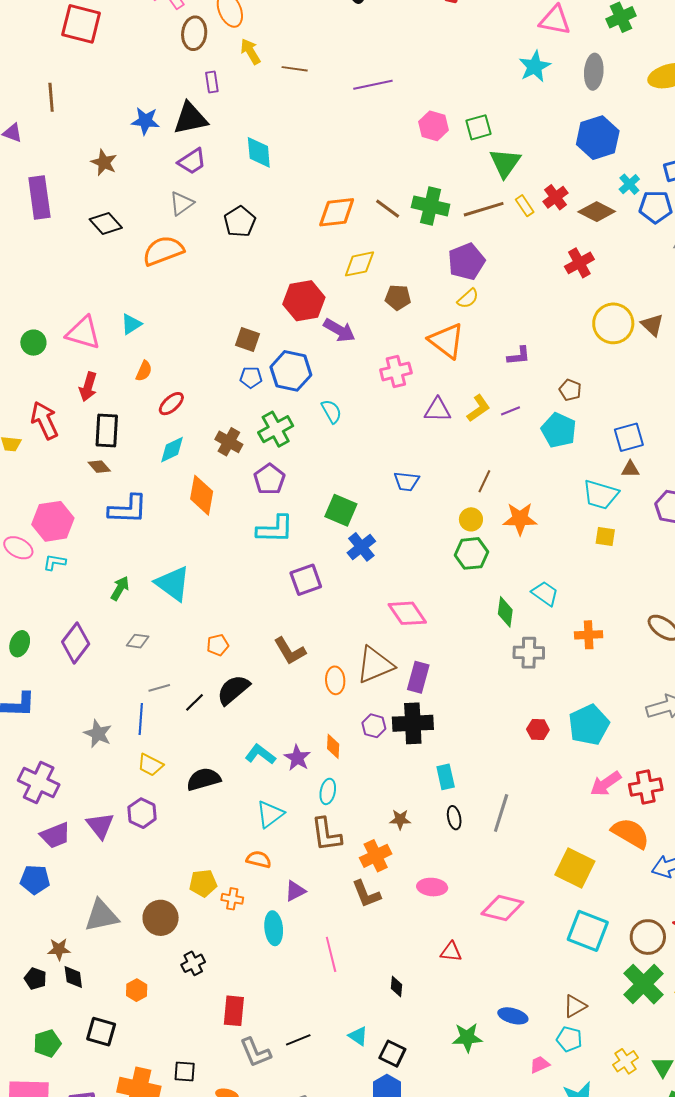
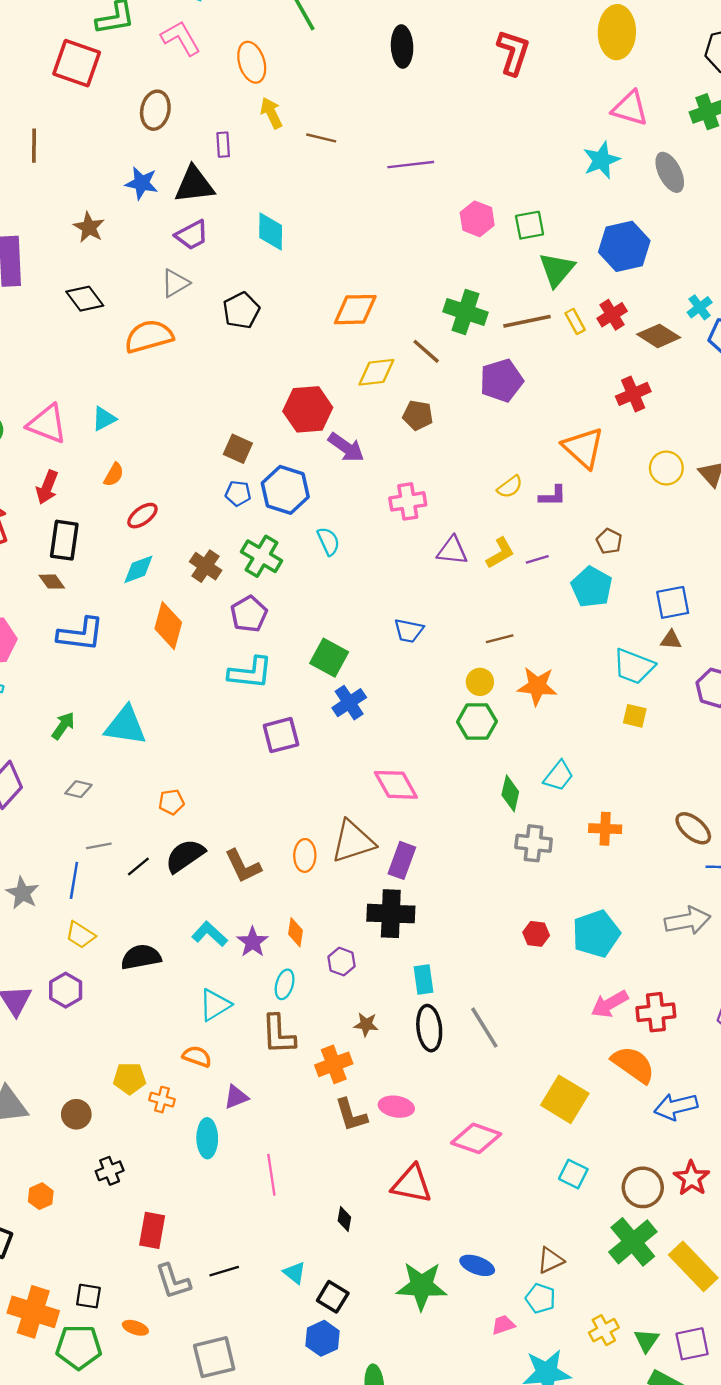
brown ellipse: (194, 33) -> (155, 110), moved
gray ellipse: (594, 72) -> (670, 172), turned -36
blue hexagon: (598, 138) -> (624, 246), moved
brown line: (388, 209) -> (426, 351), moved
yellow semicircle: (468, 298) -> (510, 487), moved
yellow circle: (613, 323) -> (666, 468), size x0.7
orange triangle: (446, 341) -> (583, 448), moved
green cross: (276, 429) -> (262, 556), turned -36
brown line: (484, 481) -> (500, 639), turned 45
cyan triangle: (173, 584) -> (125, 726), turned -33
cyan trapezoid: (545, 593) -> (559, 776), turned 88
brown L-shape: (290, 651) -> (243, 866), moved
purple hexagon: (374, 726) -> (341, 962), moved
gray line: (501, 813) -> (484, 1028), turned -54
black ellipse: (454, 818) -> (429, 1028), size x1.6
brown L-shape: (366, 894) -> (351, 1115), moved
brown circle: (161, 918) -> (76, 1114), size x0.7
cyan square: (588, 931) -> (573, 1174), size x0.6
red triangle: (451, 952) -> (412, 1184), size x1.6
green star: (467, 1038) -> (422, 1286), size x1.4

